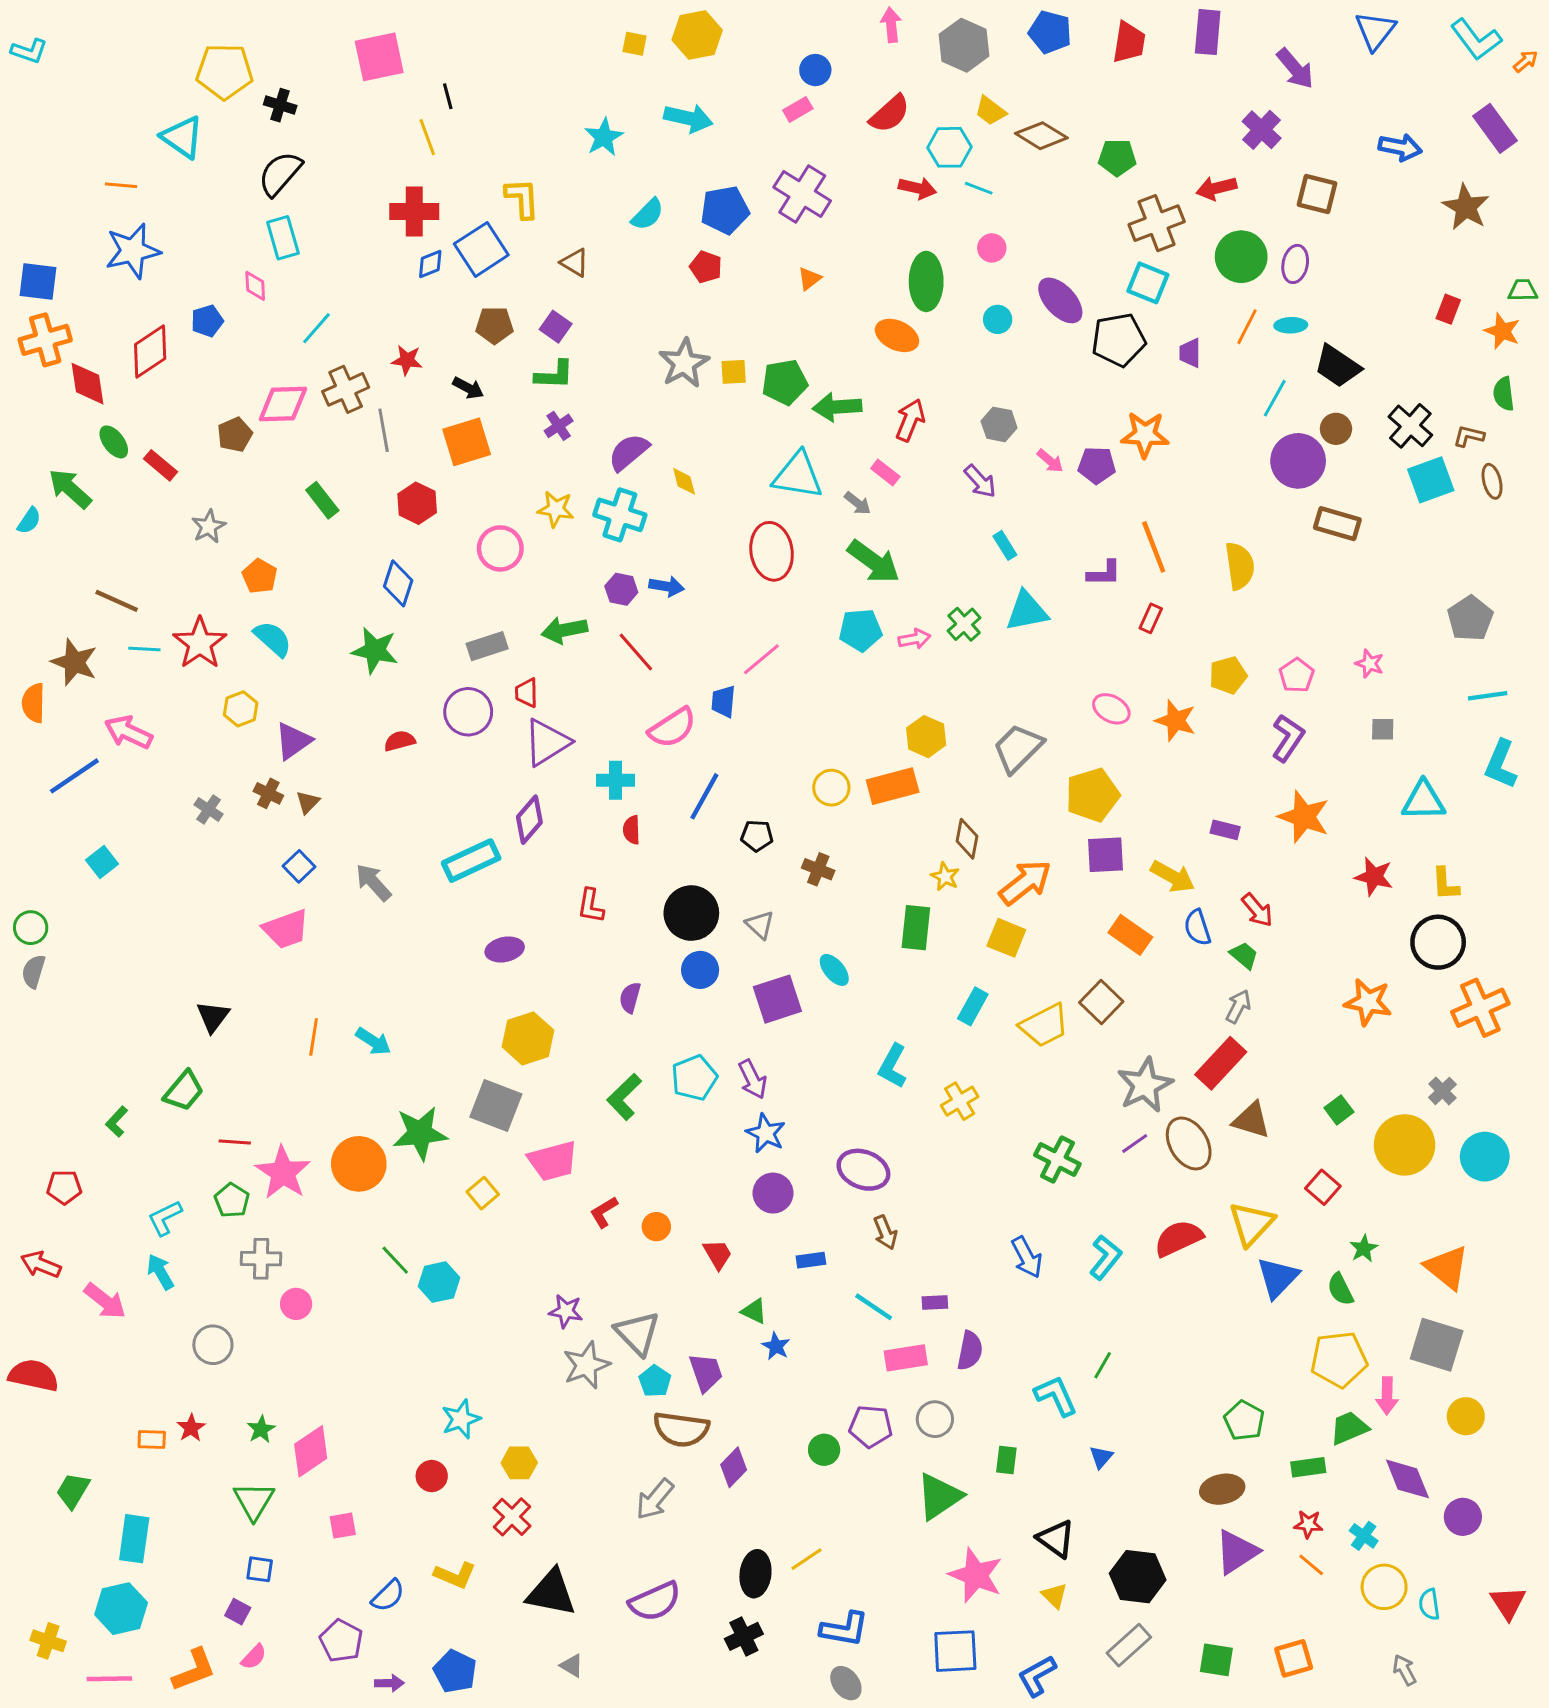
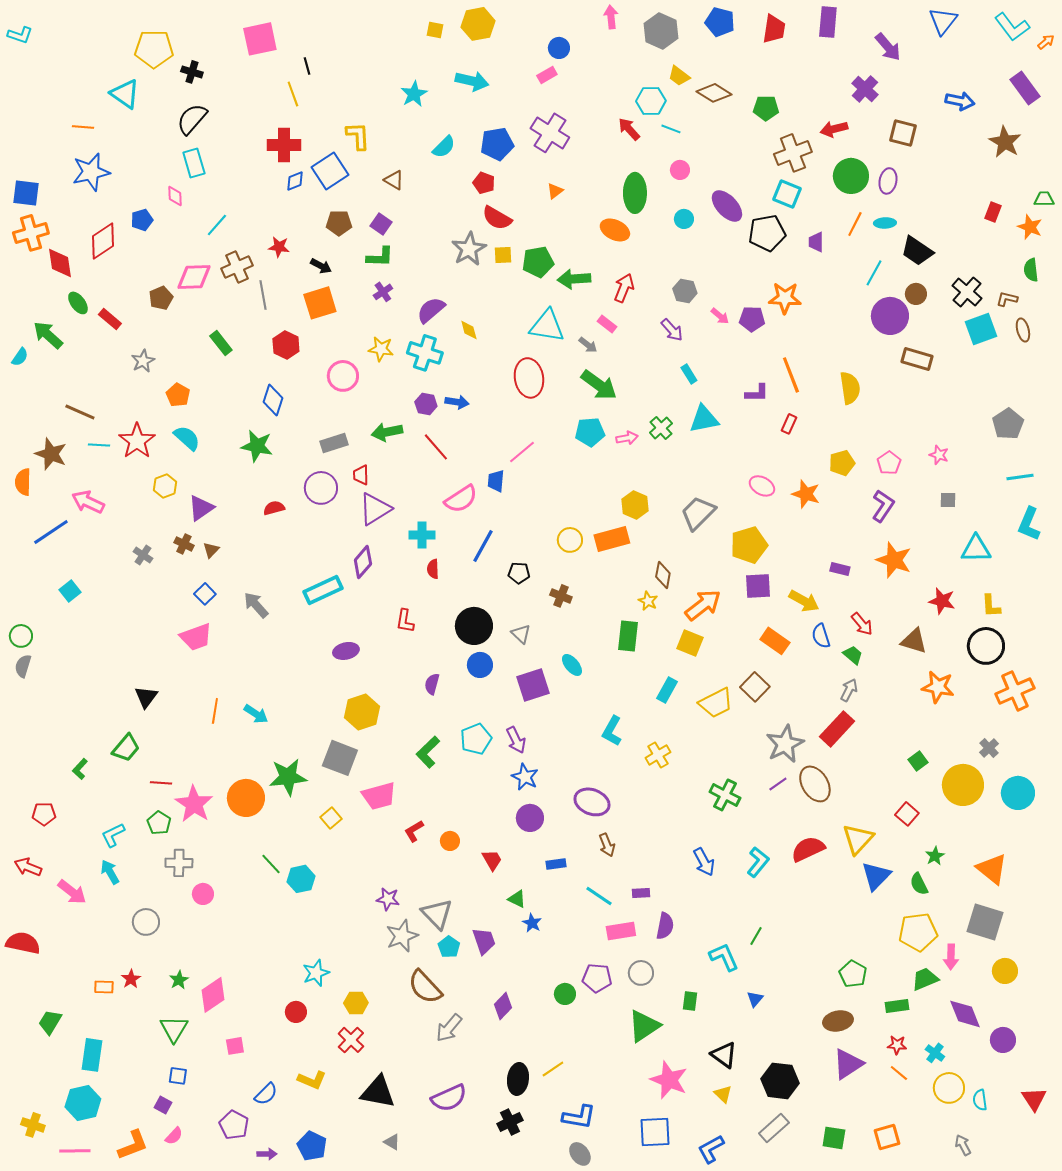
red semicircle: (890, 114) -> (497, 218), moved, turned 72
red arrow: (917, 188) -> (629, 129), turned -145
brown triangle: (1251, 1120) -> (914, 641), moved
brown semicircle: (681, 1429) -> (425, 987), moved, turned 39

